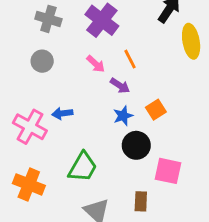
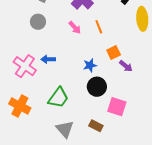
purple arrow: (120, 86) -> (126, 66), moved
orange square: (156, 110) -> (114, 52), moved
brown rectangle: (141, 201) -> (96, 126), turned -72

